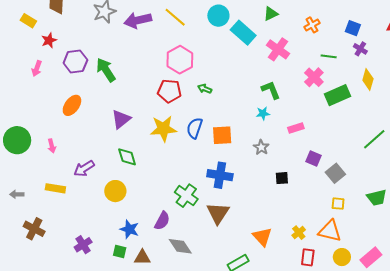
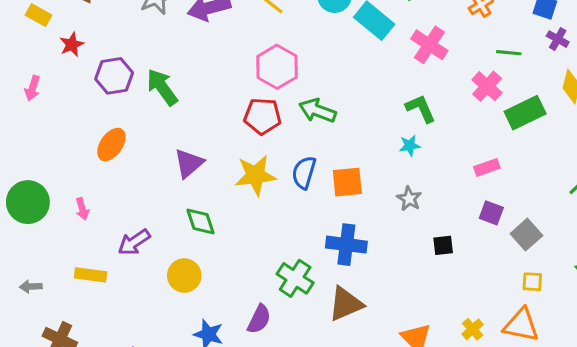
pink arrow: (37, 68) -> (32, 88), moved
green arrow: (205, 89) -> (317, 111), size x1.6
pink rectangle: (296, 128) -> (487, 167), moved
brown triangle: (218, 213) -> (346, 304), turned 35

